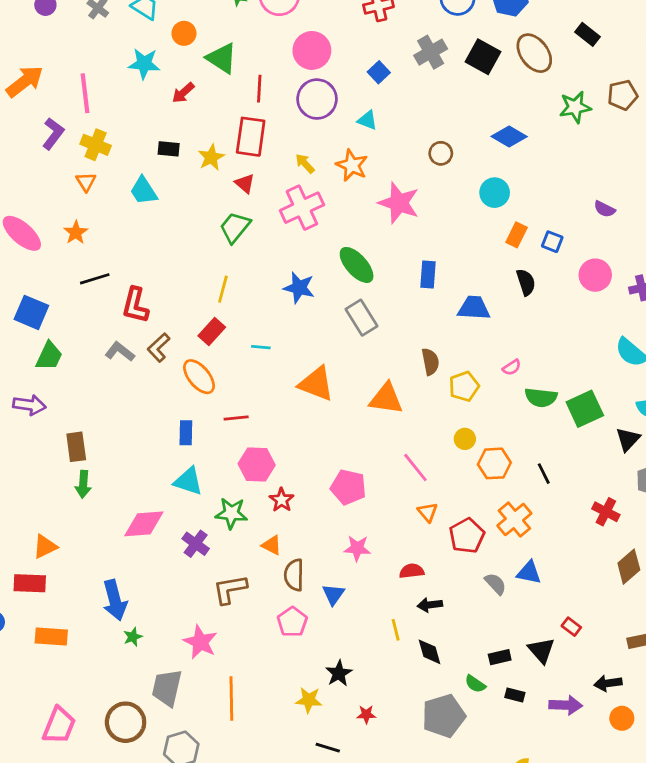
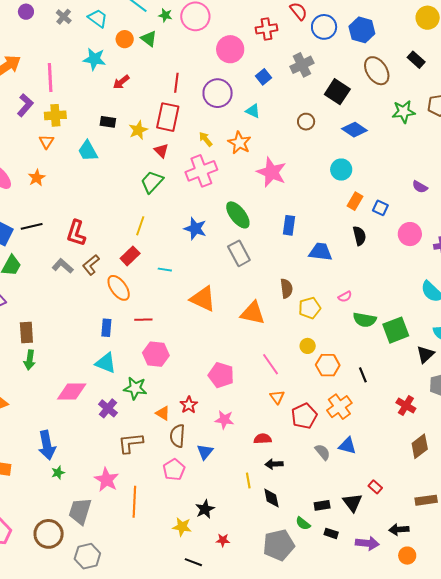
pink circle: (312, 50) -> (230, 49), moved
black square: (483, 57) -> (337, 92), moved
green triangle: (222, 58) -> (149, 39), moved, size x0.7
yellow cross: (96, 145) -> (55, 115), turned -30
brown circle: (441, 153) -> (306, 122), moved
black line: (95, 279) -> (32, 226), moved
red star: (282, 500) -> (189, 405), moved
orange line: (231, 698) -> (134, 502), moved

